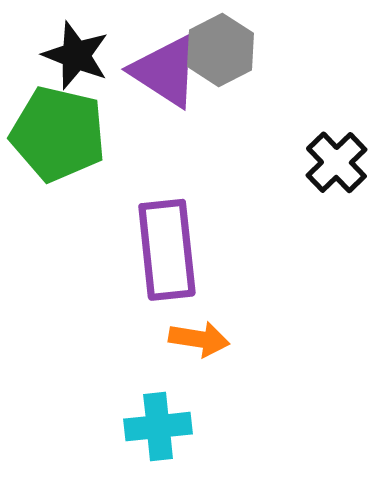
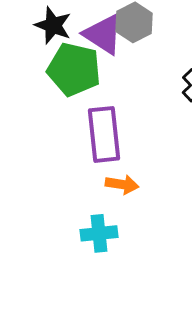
green pentagon: (58, 134) -> (74, 69), moved

